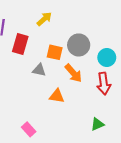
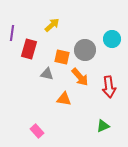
cyan circle: (107, 58) -> (112, 39), moved

